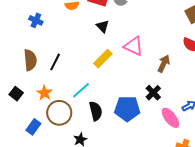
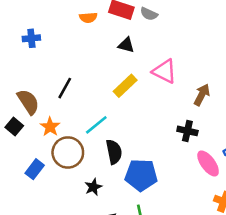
blue cross: (36, 20) -> (31, 38), moved, turned -32
black triangle: (103, 26) -> (126, 45), turned -32
brown semicircle: (30, 60) -> (28, 102), moved, turned -30
black cross: (153, 93) -> (187, 131), turned -35
blue pentagon: (127, 109) -> (141, 175), moved

